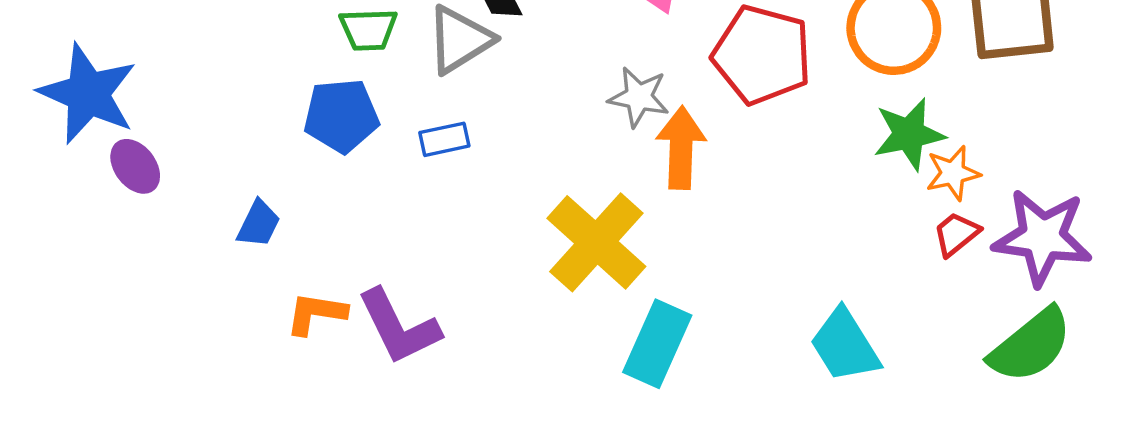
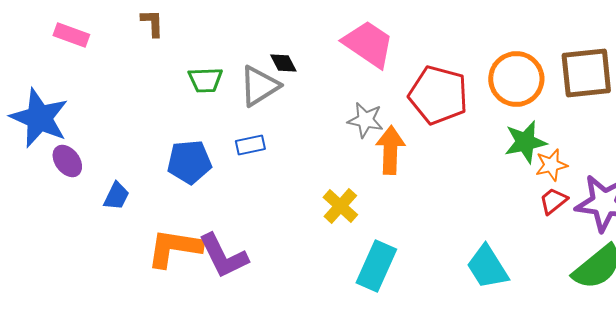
blue pentagon: (341, 116) -> (189, 162), moved
blue trapezoid: (259, 224) -> (116, 196), moved
yellow cross: (596, 242) -> (340, 206), size x0.6
orange L-shape: (316, 313) -> (174, 248), size x1.5

